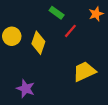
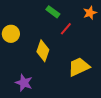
yellow diamond: (38, 43) -> (43, 51), moved

